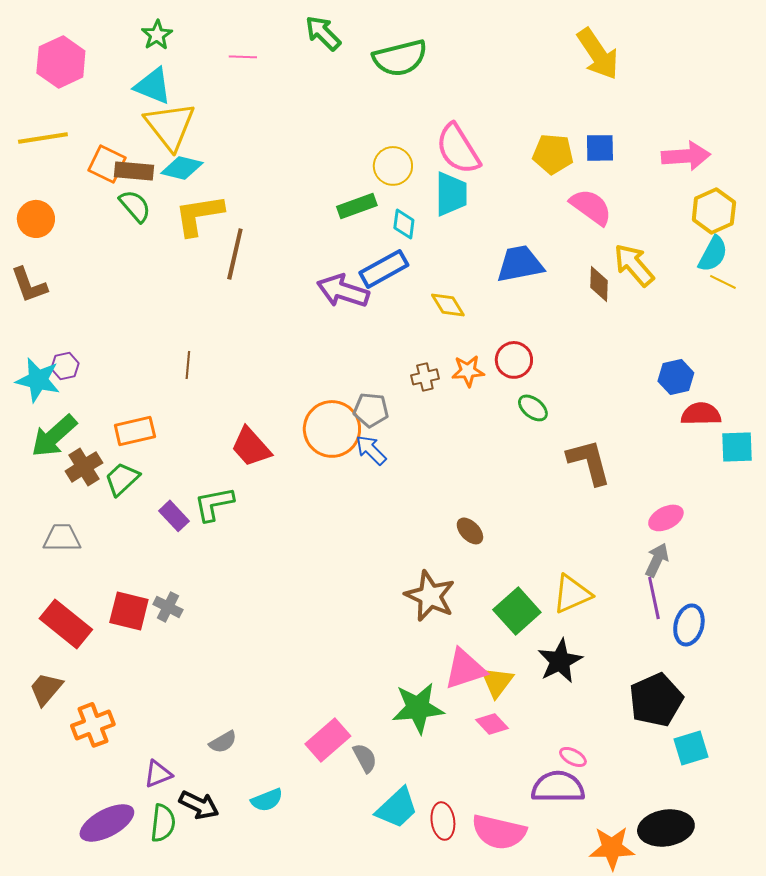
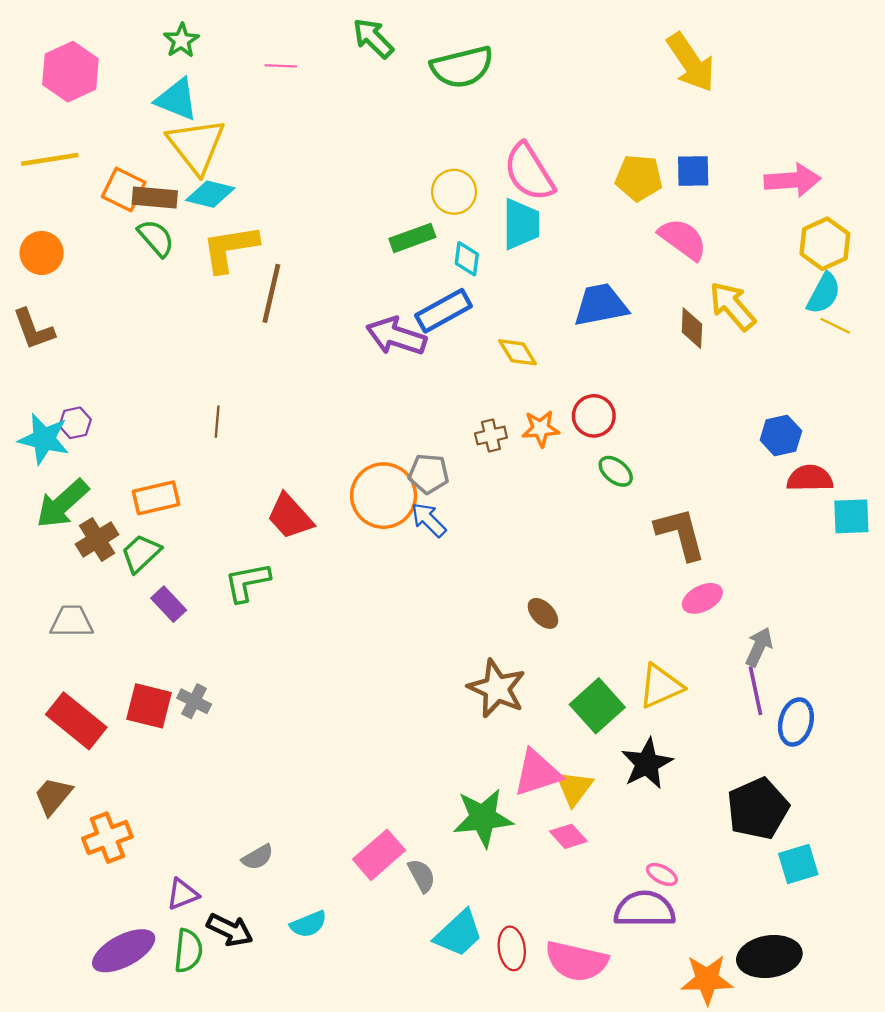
purple rectangle: (174, 516) -> (169, 604), moved
pink ellipse: (666, 518) -> (702, 598), moved

